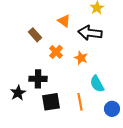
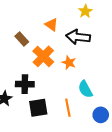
orange cross: (56, 52) -> (43, 56), size x1.5

